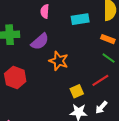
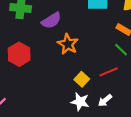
yellow square: (77, 91) -> (82, 79), turned -32

